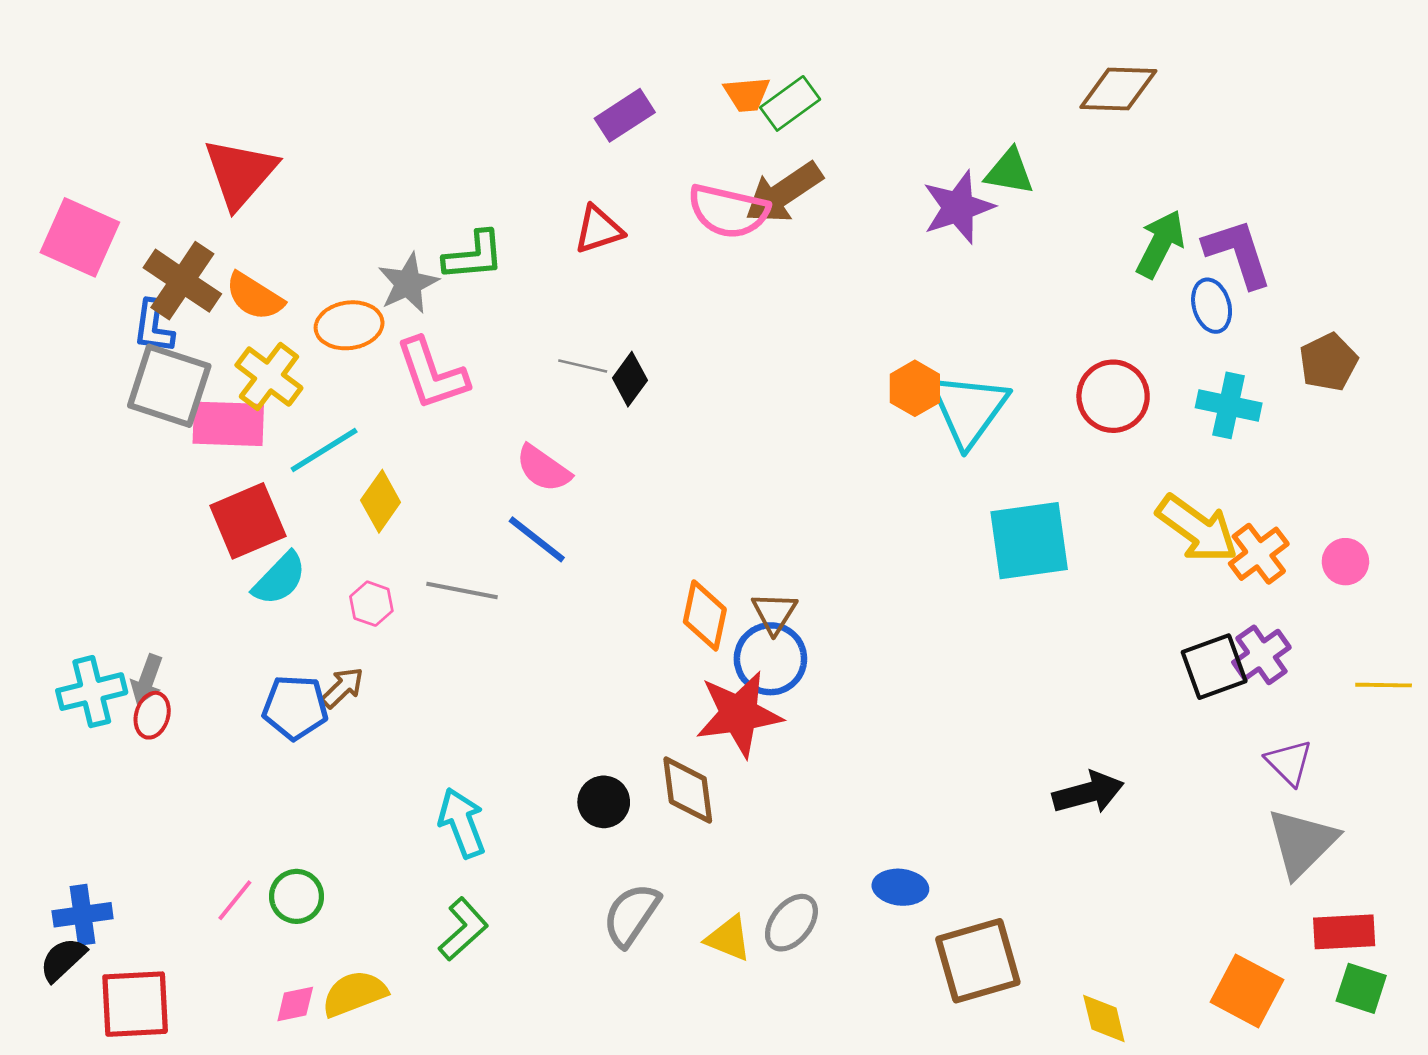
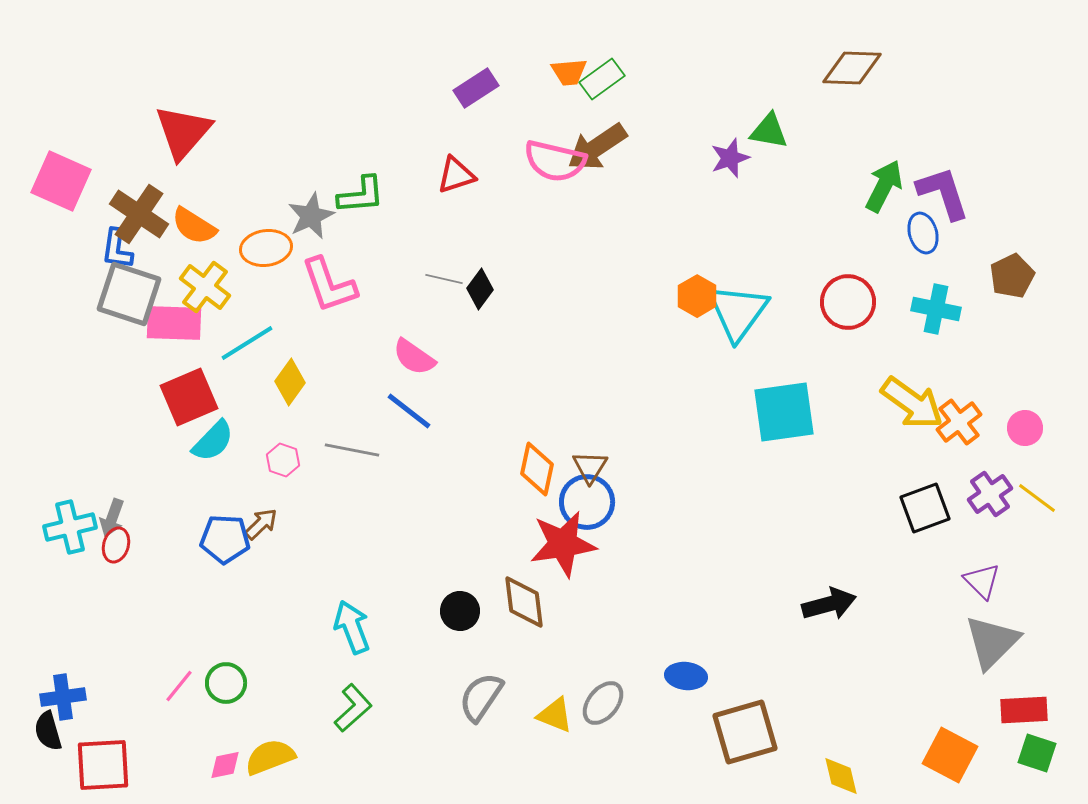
purple star: (958, 207) -> (730, 158), size x0.7
purple cross: (1261, 655) -> (990, 494), moved
yellow line: (1384, 685) -> (1037, 498), moved, turned 36
black semicircle: (63, 959) -> (48, 731), turned -63

